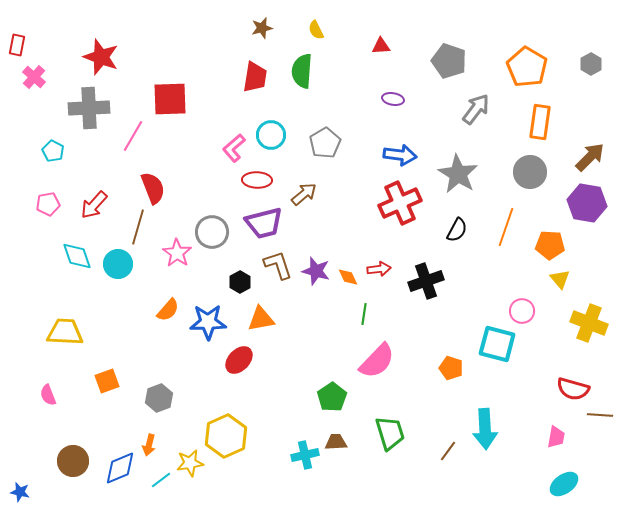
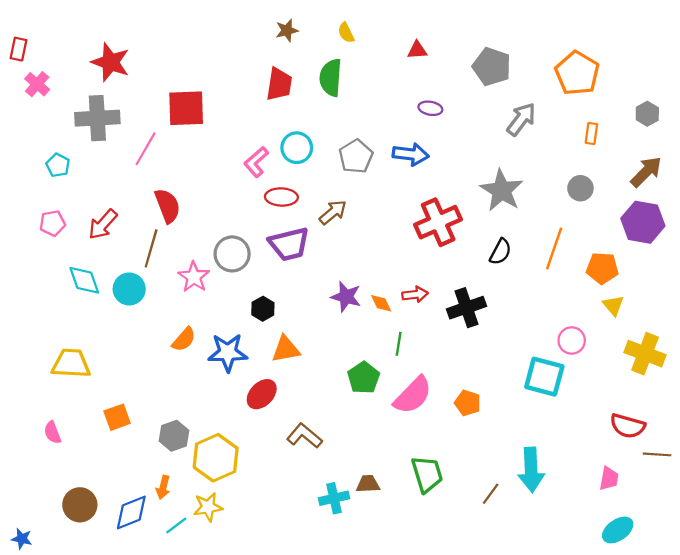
gray hexagon: (591, 64) -> (647, 114), moved
orange rectangle: (540, 122) -> (591, 133), size x0.6
blue arrow: (400, 155) -> (411, 154), moved
gray circle: (530, 172) -> (580, 188), size x0.7
brown L-shape: (278, 265) -> (304, 436), moved, turned -32
orange pentagon: (451, 368) -> (468, 403), moved
green pentagon: (332, 397) -> (364, 378), moved
yellow hexagon: (226, 436) -> (216, 458), moved

